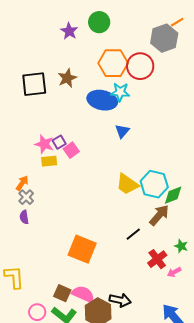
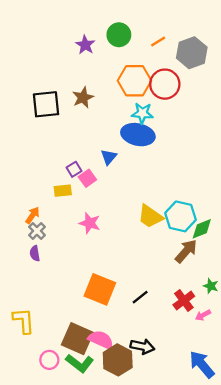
orange line: (177, 22) -> (158, 41), moved
blue ellipse: (102, 100) -> (138, 135), moved
blue triangle: (122, 131) -> (109, 157), moved
pink star: (44, 144) -> (90, 223), moved
black line: (133, 234) -> (140, 297), moved
brown square: (62, 293) -> (77, 339), size x1.6

